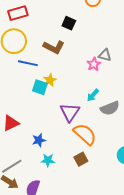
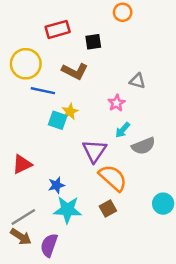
red rectangle: (18, 13) -> (58, 29), moved
black square: (69, 23) -> (93, 42), turned -32
pink star: (94, 64) -> (116, 103), moved
cyan star: (48, 160) -> (67, 210), size x1.6

